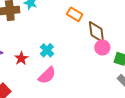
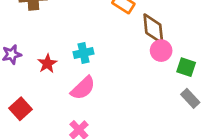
cyan cross: (47, 50) -> (84, 53), turned 32

